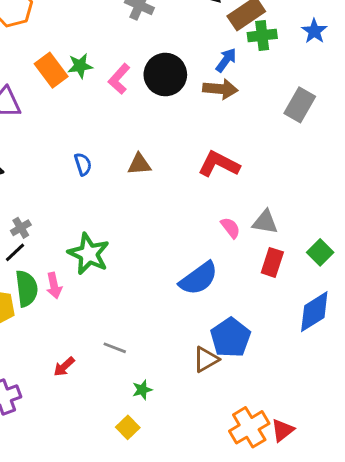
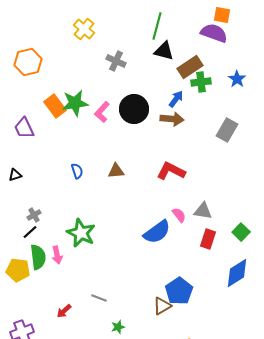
green star: (80, 66) -> (75, 103), size x1.5
blue semicircle: (199, 278) -> (157, 232), moved

